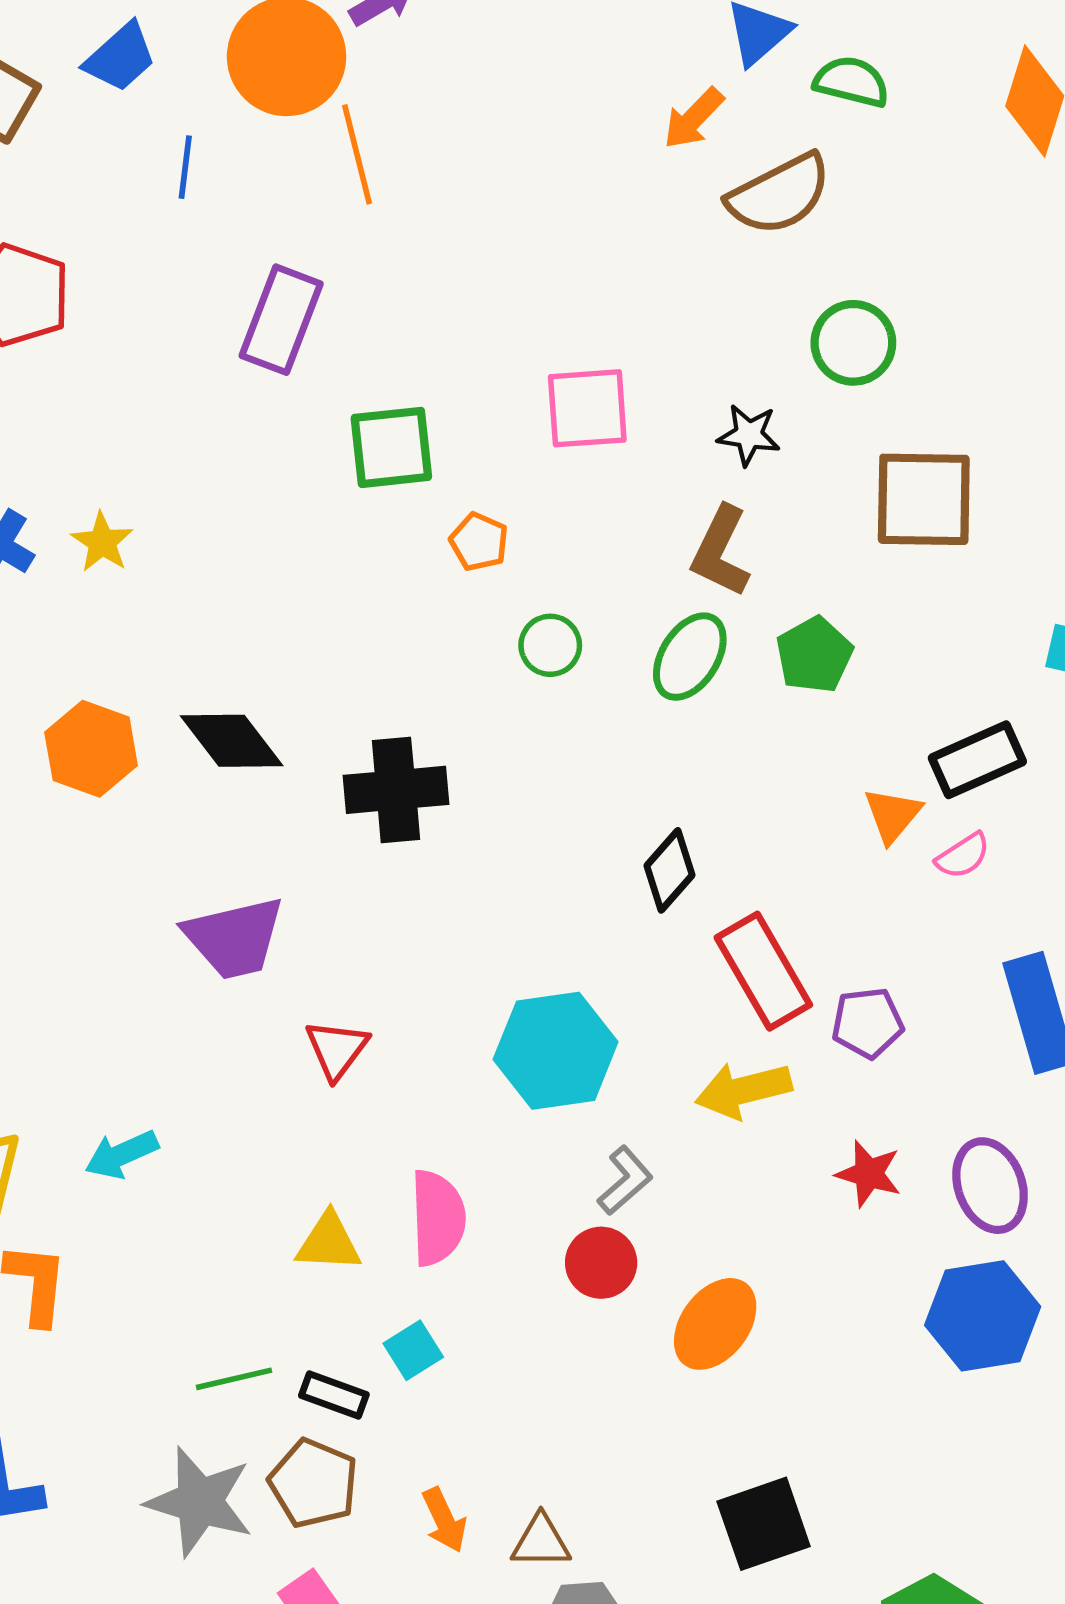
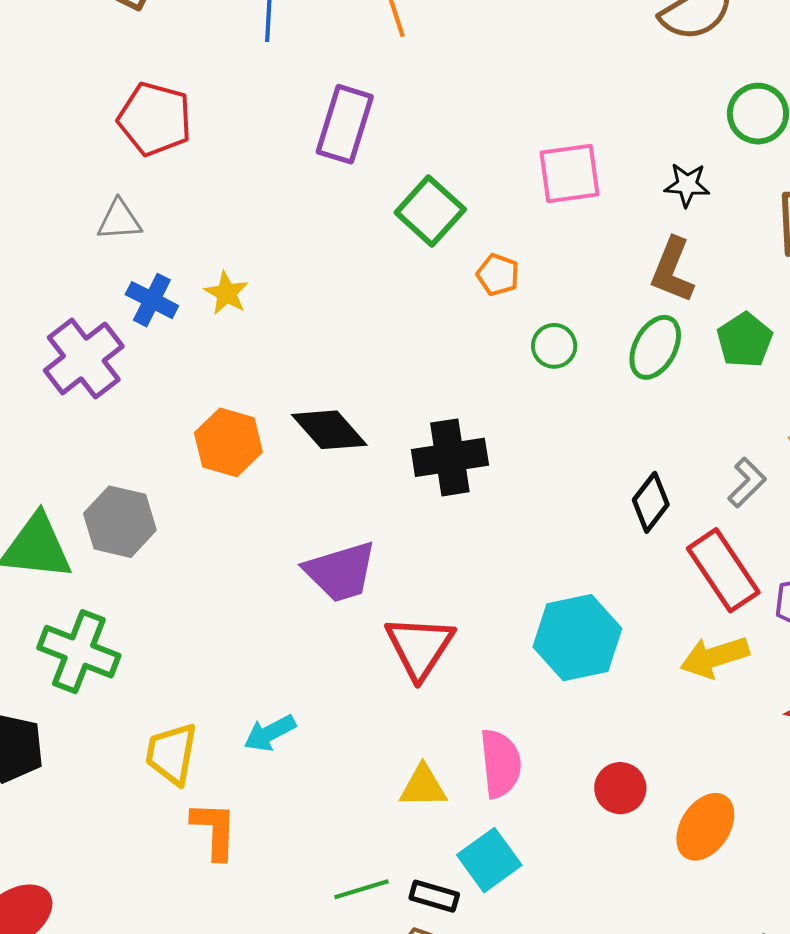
green square: (391, 447) -> (430, 211), turned -38
red triangle: (337, 1049) -> (420, 647), size x1.5
gray L-shape: (625, 1180) -> (747, 483), moved
cyan square: (413, 1350) -> (489, 860), size x1.5

